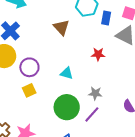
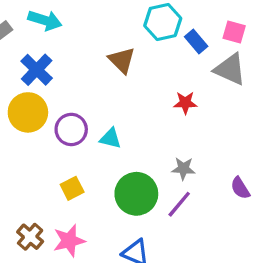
blue rectangle: (106, 18) -> (196, 41), turned -48
cyan triangle: (67, 73) -> (111, 138), moved
yellow square: (29, 90) -> (72, 188), moved

